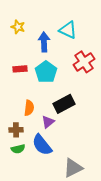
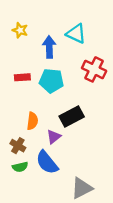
red cross: (84, 62) -> (94, 69), turned -30
cyan pentagon: (46, 72) -> (51, 81), turned -30
brown cross: (16, 130) -> (18, 146), turned 32

